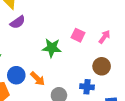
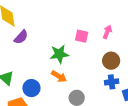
orange arrow: (38, 79) -> (59, 76), moved
blue cross: (87, 87) -> (112, 82), moved

